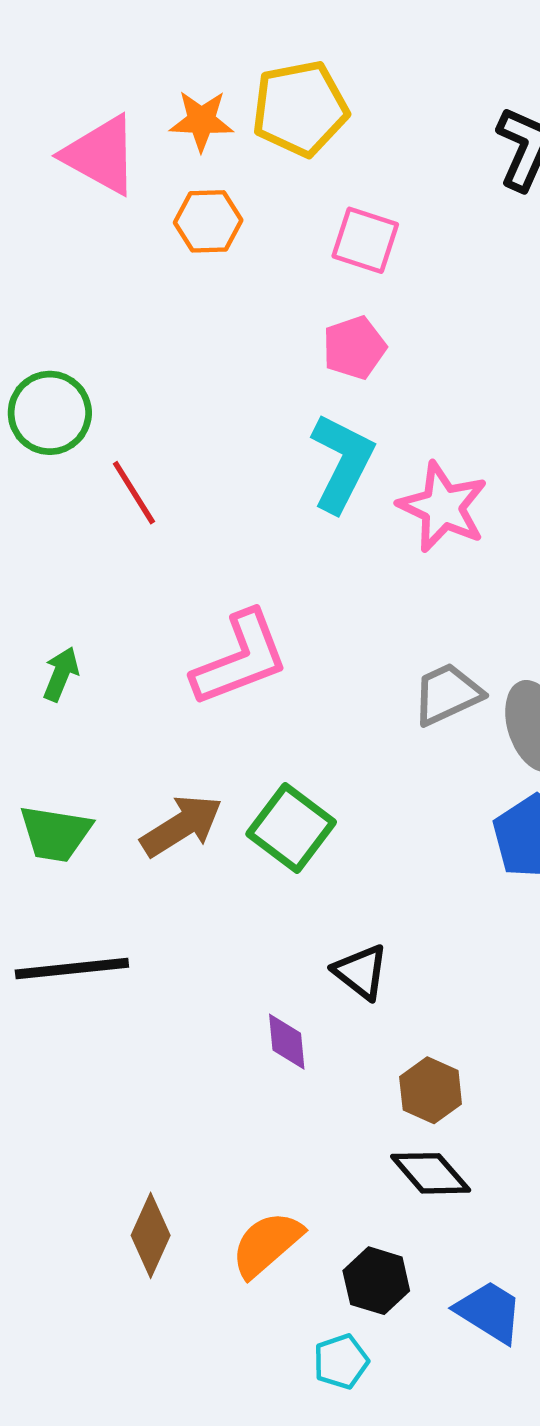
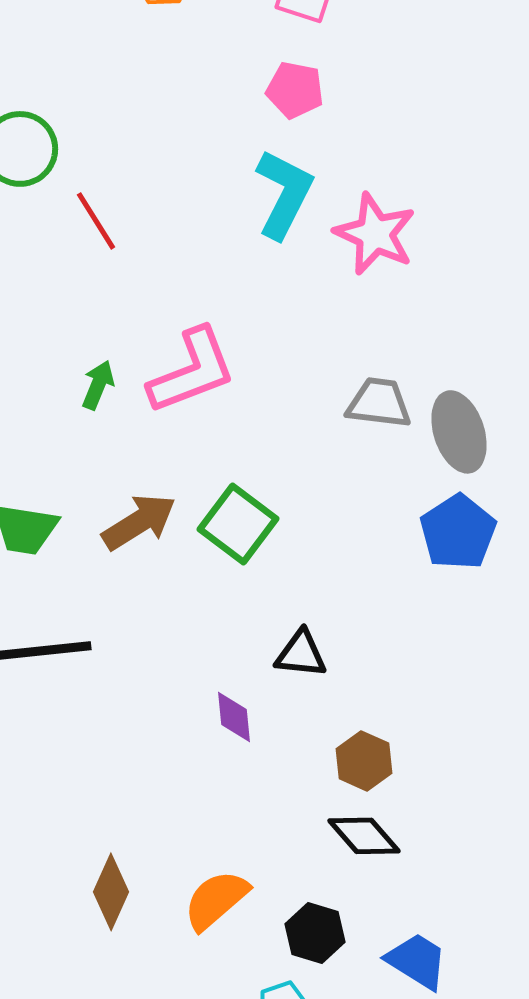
pink pentagon: (354, 348) -> (295, 90), turned 30
green arrow: (61, 674) -> (98, 385), moved
gray trapezoid: (447, 694) -> (379, 403), turned 32
black triangle: (361, 972) -> (301, 654), turned -32

